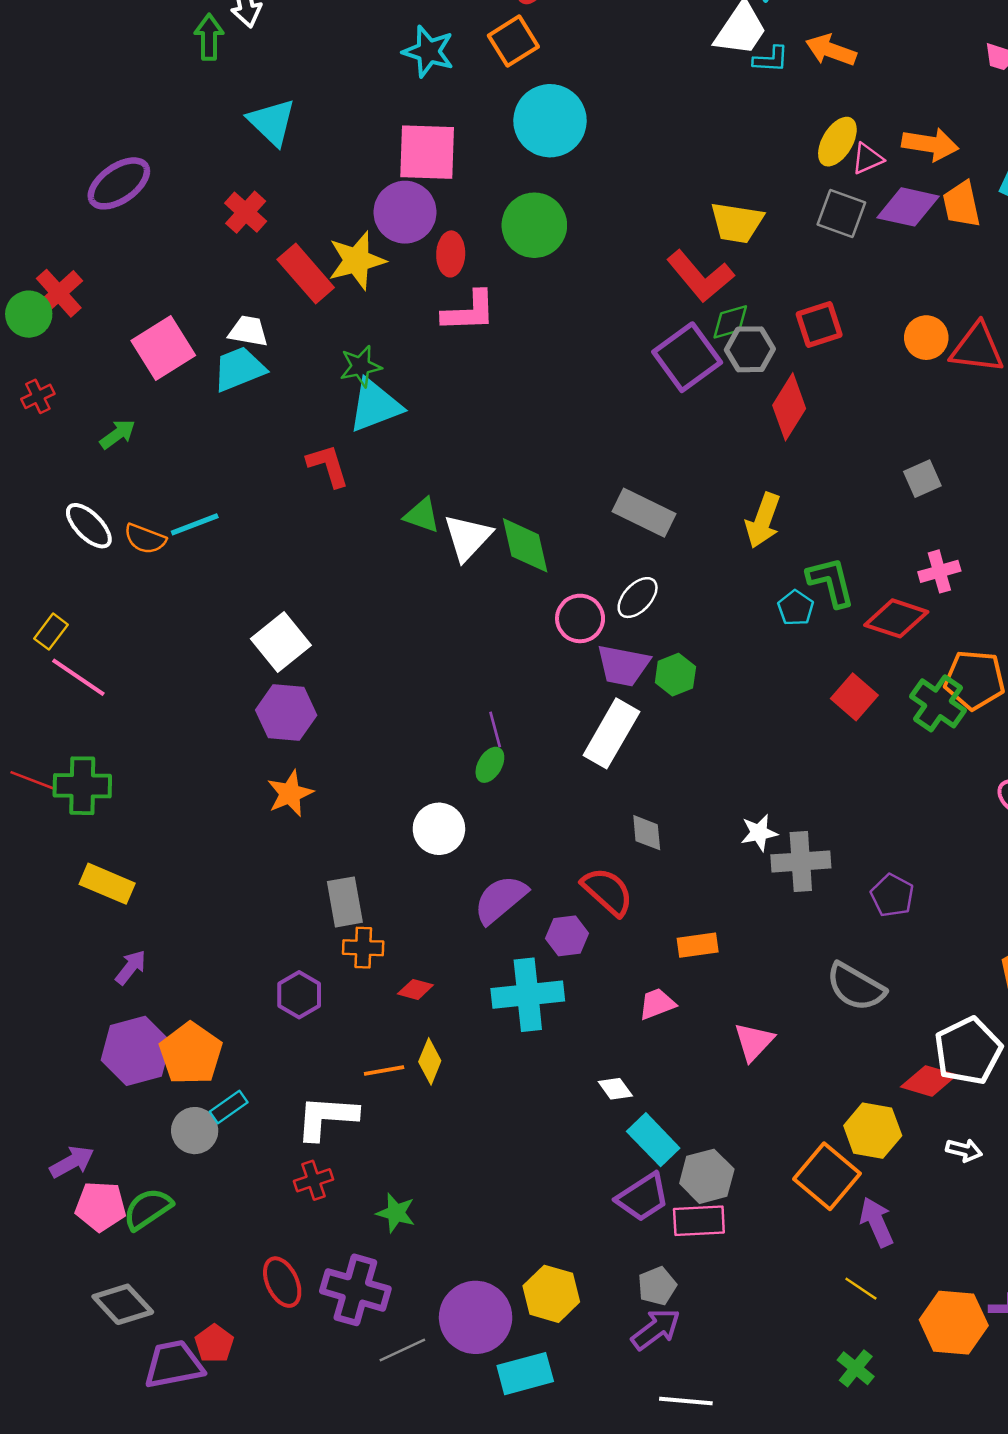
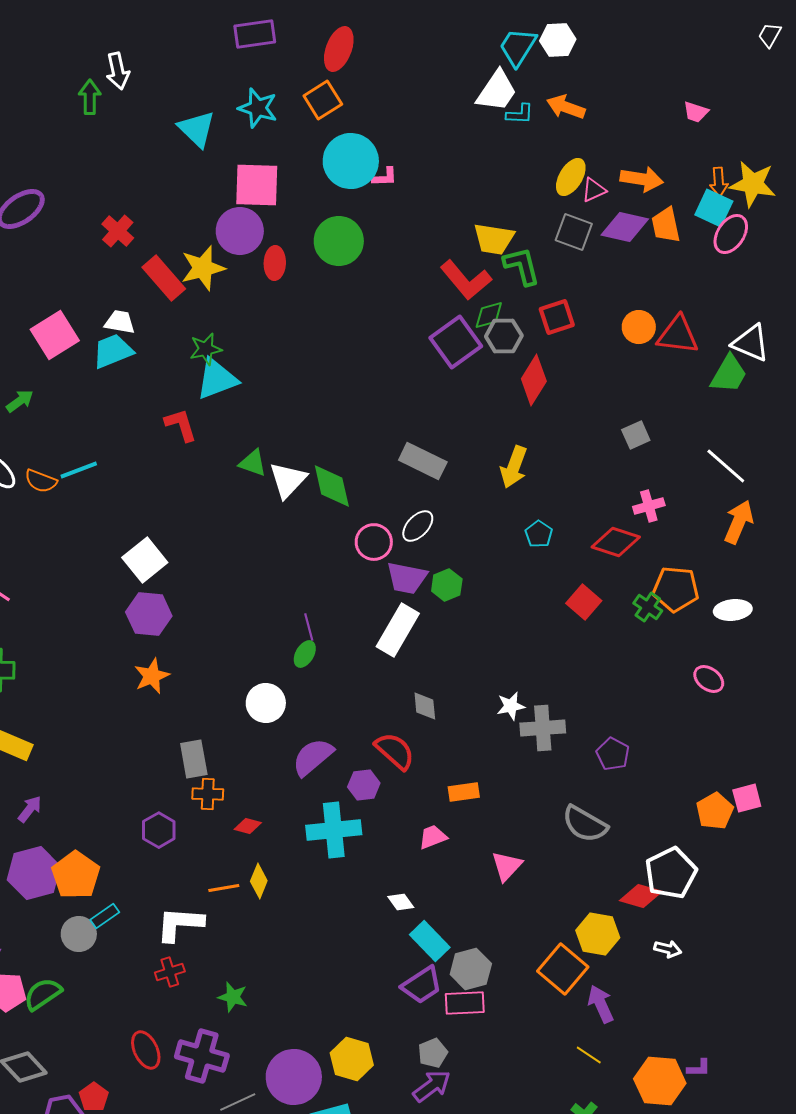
cyan triangle: (272, 122) -> (197, 129), moved
pink L-shape: (469, 311) -> (385, 177), moved, size x0.6
green L-shape: (831, 582) -> (522, 266), moved
green cross: (938, 703) -> (648, 607), size x0.7

